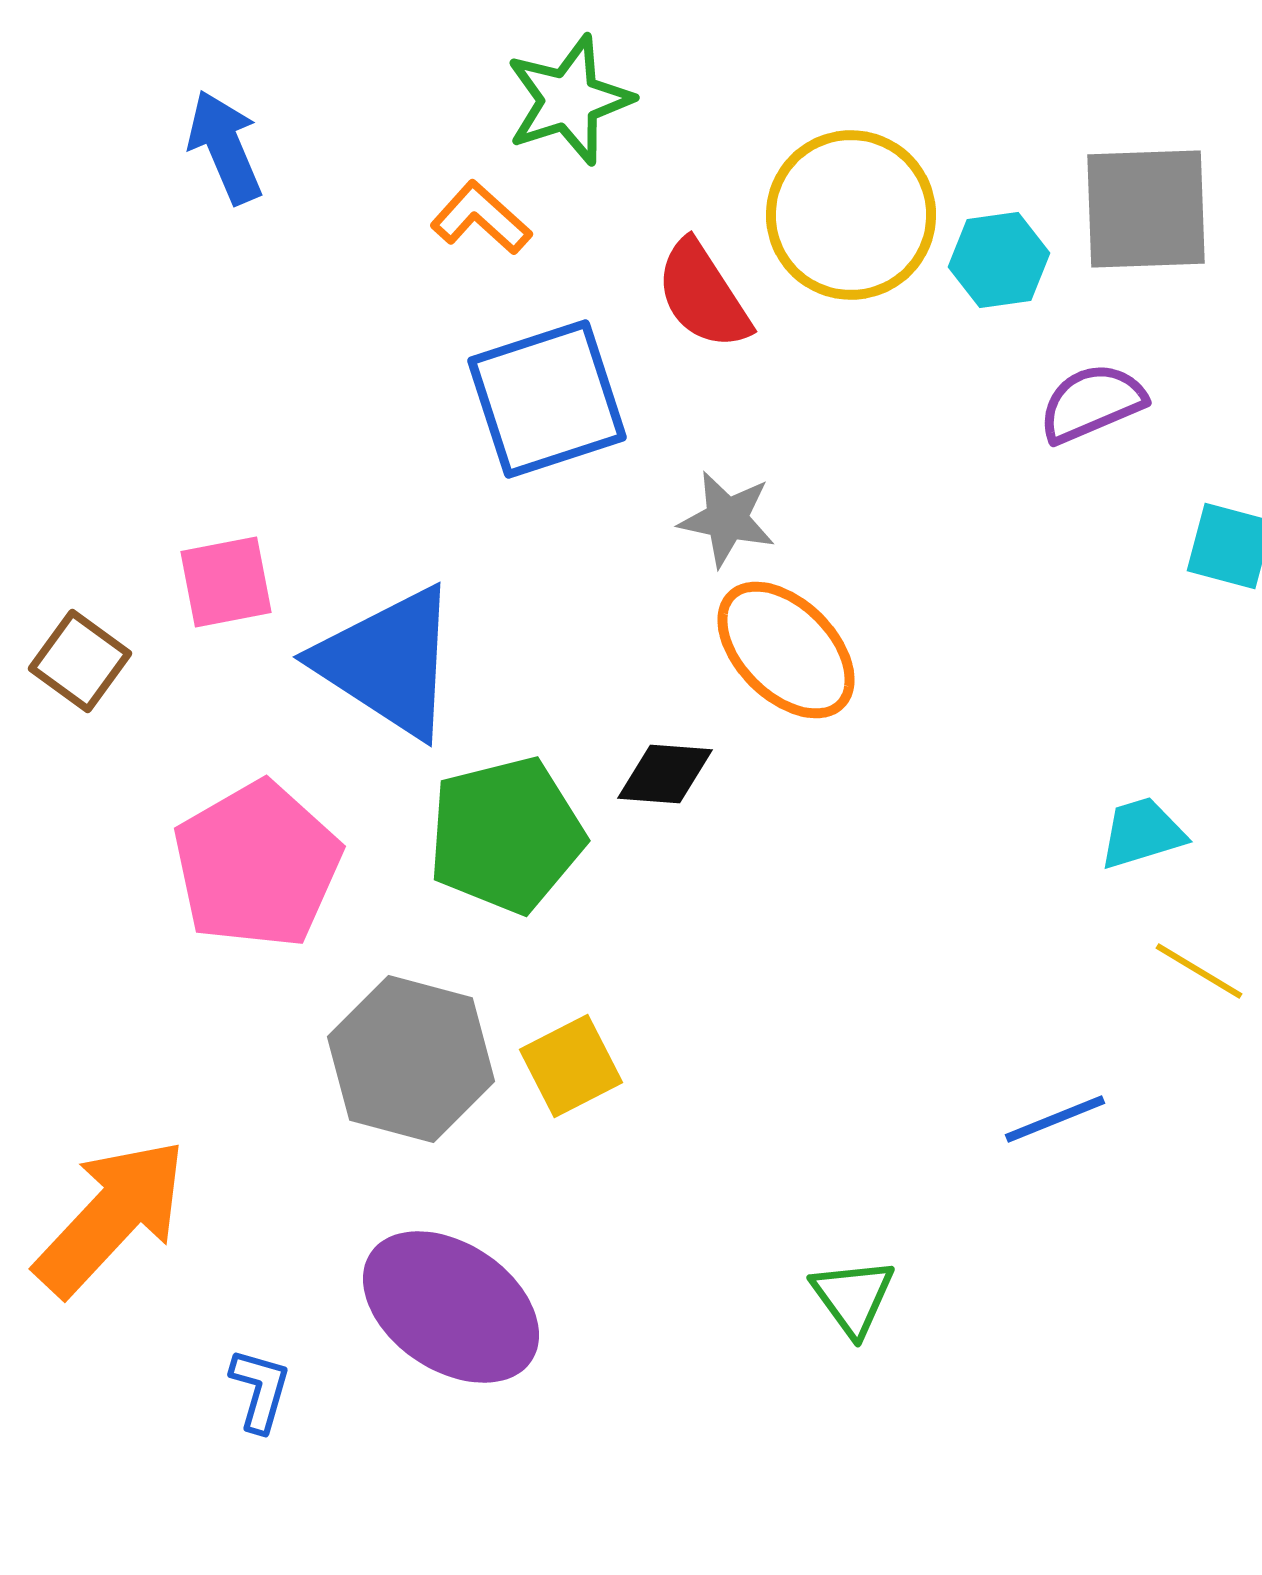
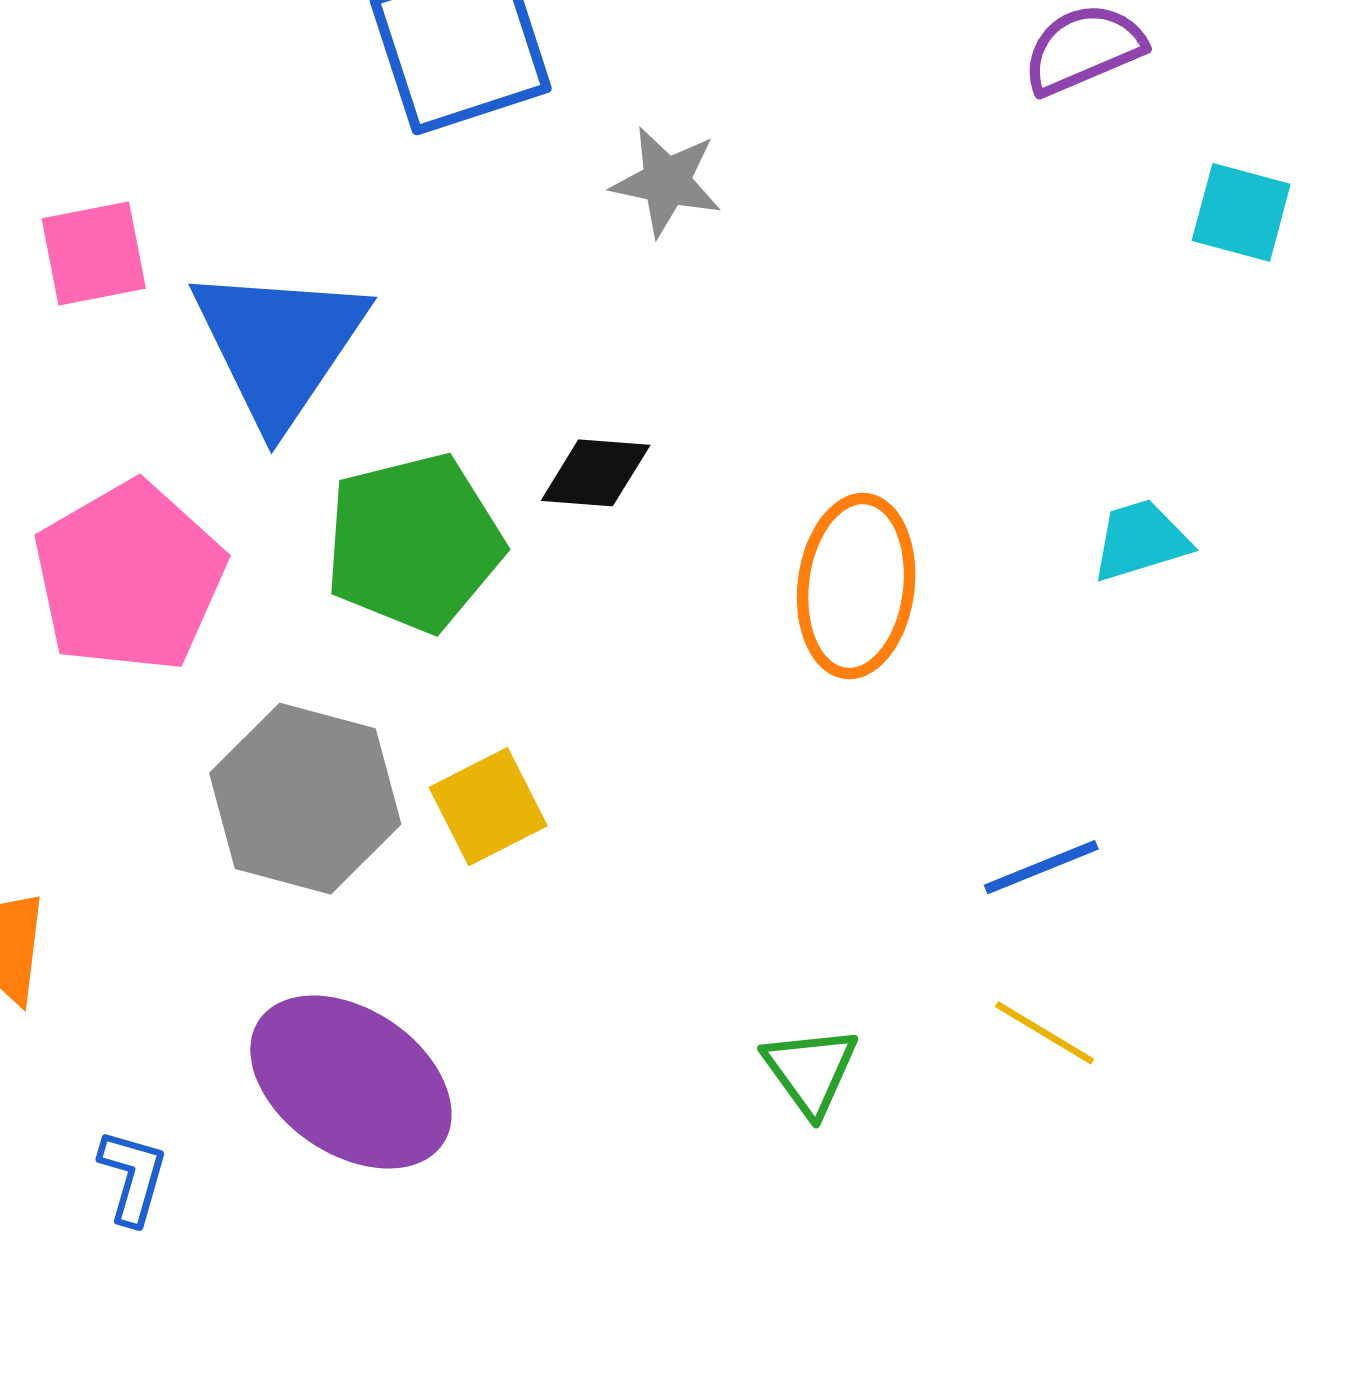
orange ellipse: (786, 650) -> (856, 586), moved, turned 52
blue triangle: (388, 662) -> (279, 345), turned 31
yellow line: (1199, 971) -> (1045, 1033), moved

